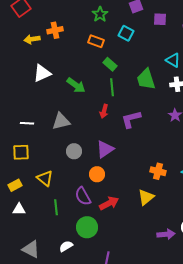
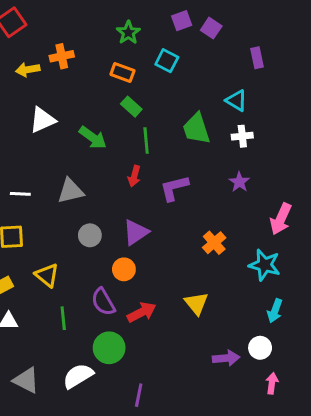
purple square: (160, 19) -> (211, 28), moved, turned 32
green rectangle: (110, 64) -> (131, 107), moved
orange cross: (158, 171) -> (214, 243), moved, turned 35
yellow triangle: (146, 197) -> (196, 303), turned -30
white semicircle: (66, 246) -> (78, 376), size x1.5

